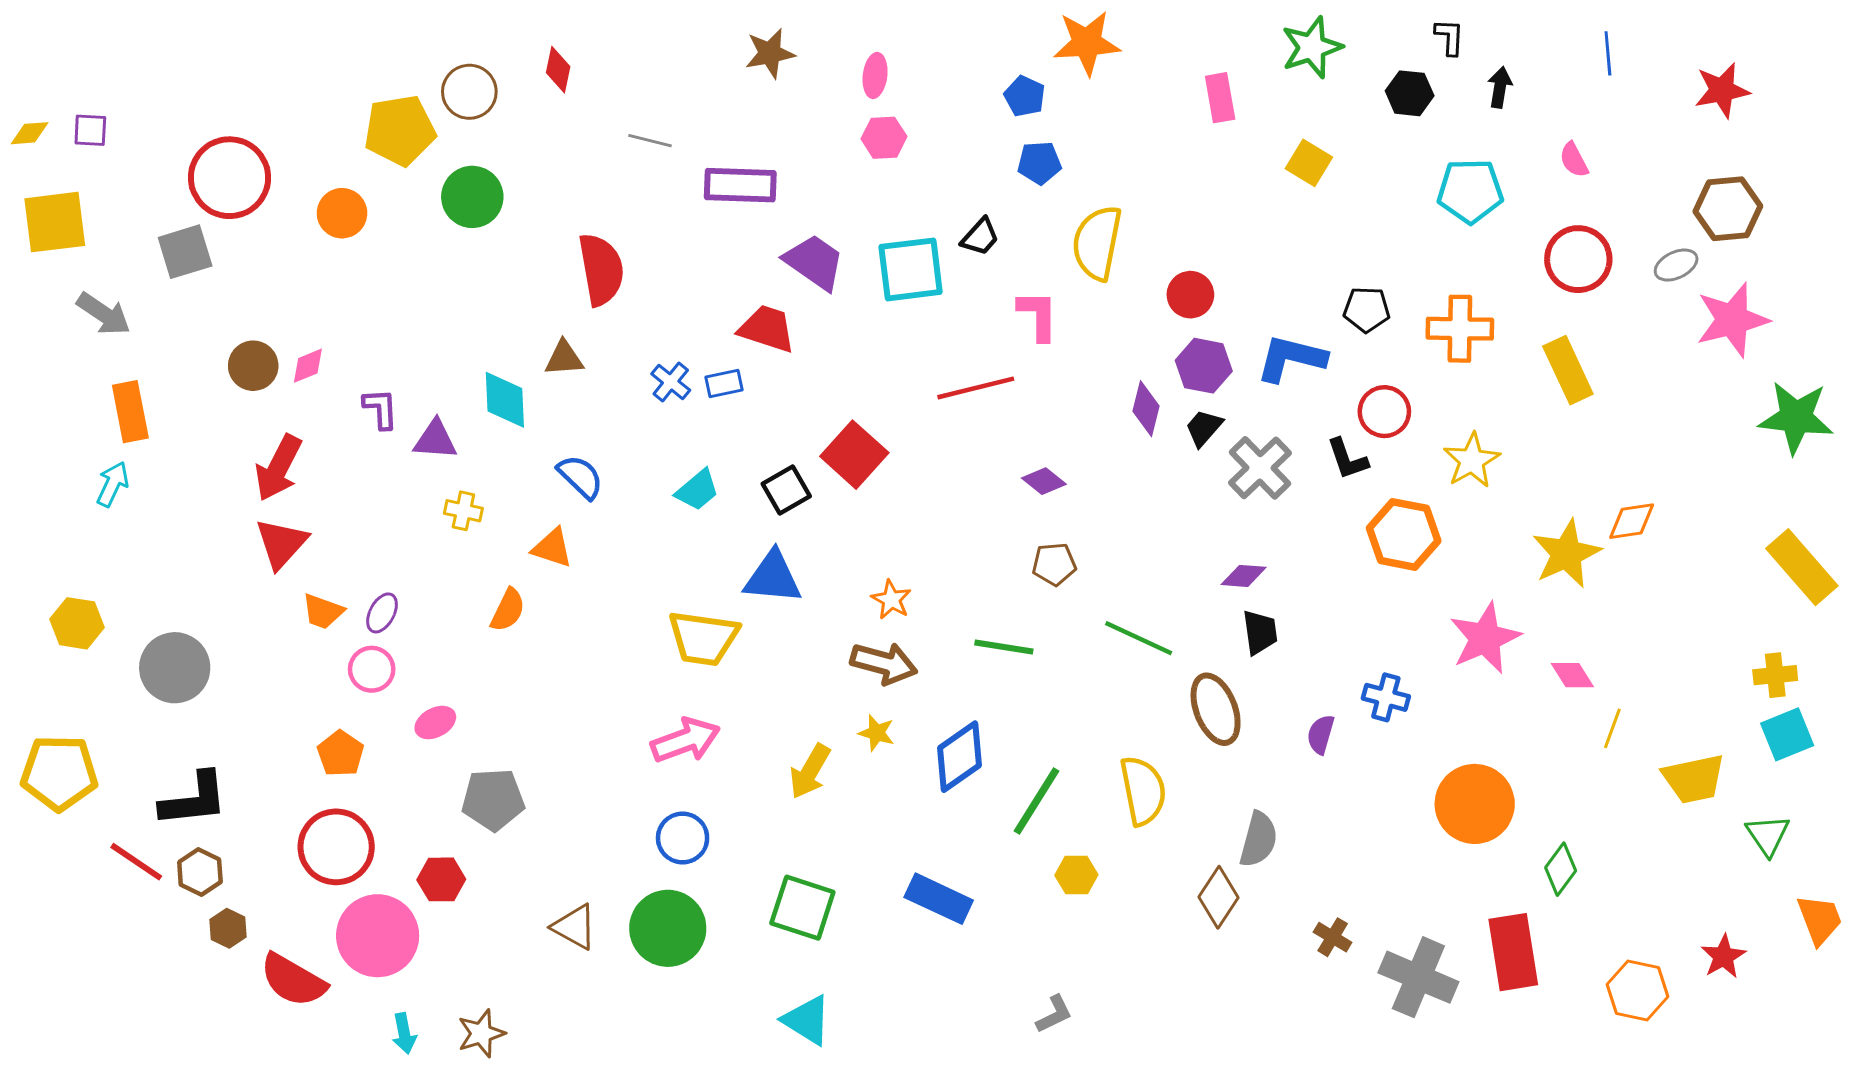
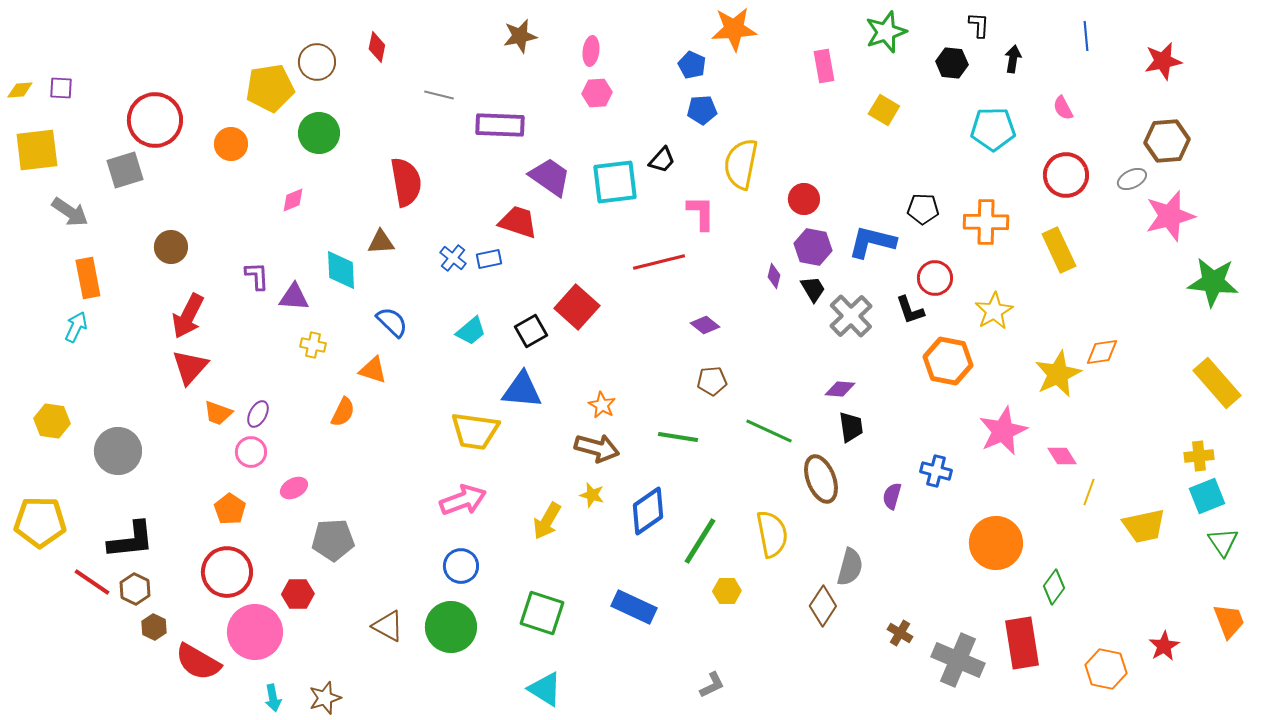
pink diamond: (308, 366) -> (293, 200), moved
purple diamond: (1146, 409) -> (774, 276), size x0.7
black trapezoid: (1204, 428) -> (813, 289), turned 108
green triangle: (1768, 835) -> (1223, 542), moved

